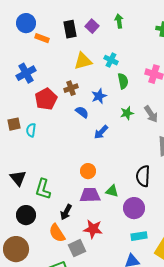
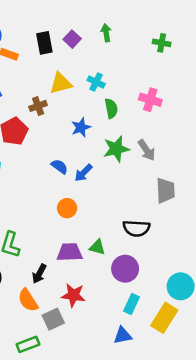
brown cross: (71, 88) -> (38, 106), moved
blue semicircle: (82, 112) -> (60, 167), moved
green star: (127, 113) -> (116, 149), size x1.5
orange circle: (88, 171) -> (67, 208), moved
black semicircle: (143, 176) -> (136, 228), turned -90
cyan rectangle: (139, 236) -> (131, 304), turned -56

